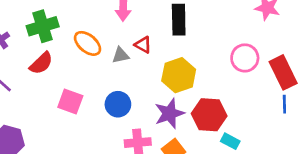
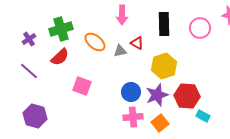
pink circle: (245, 58) -> (200, 28), moved
blue circle: (118, 104) -> (131, 92), moved

